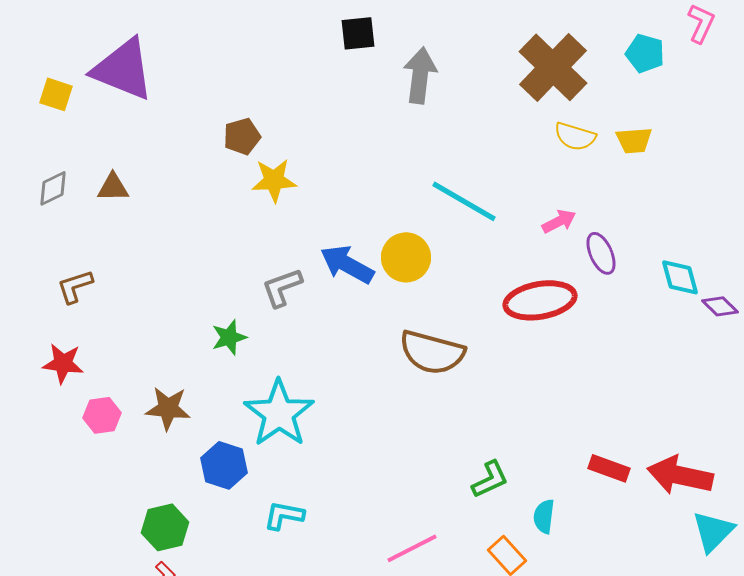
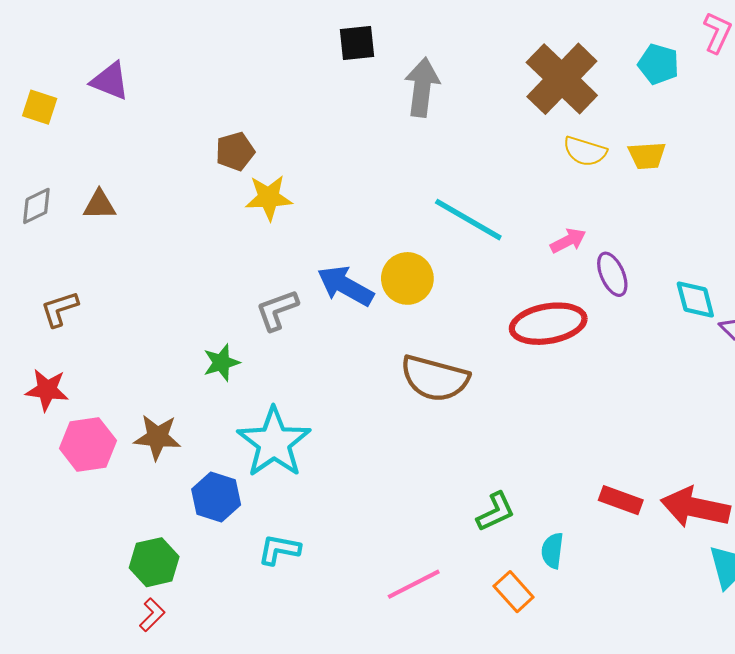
purple triangle: (123, 69) -> (110, 81), size x0.6
pink hexagon: (102, 415) -> (88, 444), size x1.4

